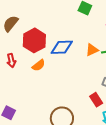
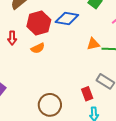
blue diamond: (62, 47) -> (67, 18), moved

